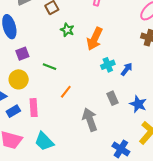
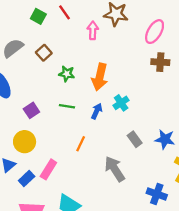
purple square: (22, 54) -> (31, 110), moved
green line: (50, 67) -> (67, 106), moved
blue arrow: (127, 69) -> (97, 111), moved
pink rectangle: (34, 108) -> (48, 169), turned 48

